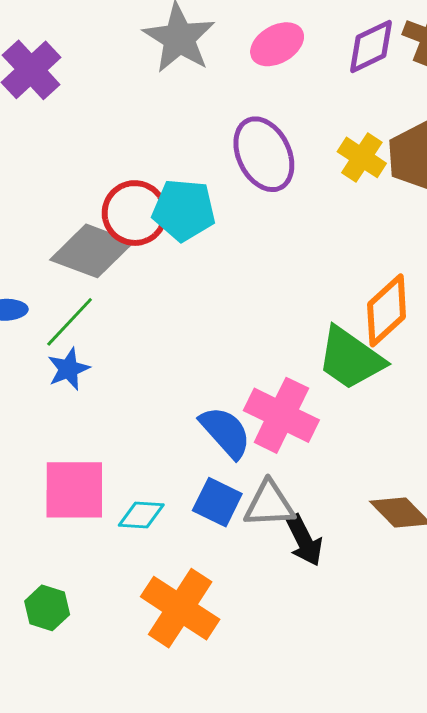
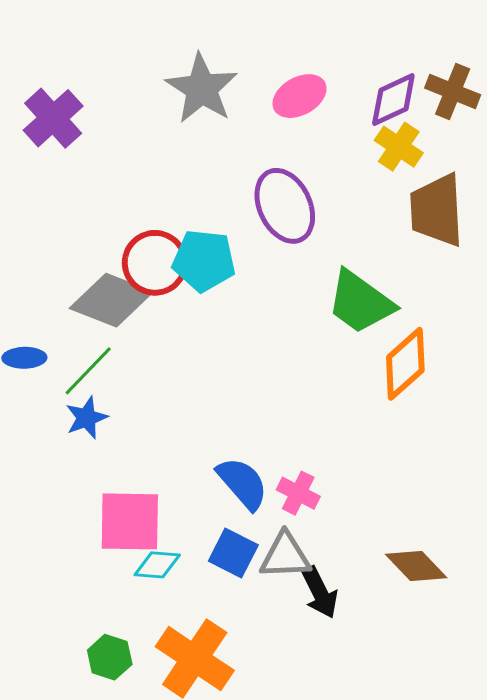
yellow cross: (362, 157) -> (399, 147), moved
green trapezoid: (351, 358) -> (360, 302), moved
pink cross: (281, 415) -> (298, 493), moved, size x0.6
pink square: (74, 490) -> (130, 521), moved
green hexagon: (47, 608) -> (110, 657), moved

